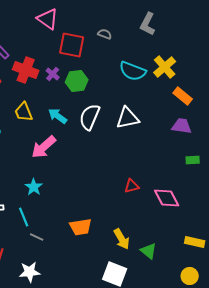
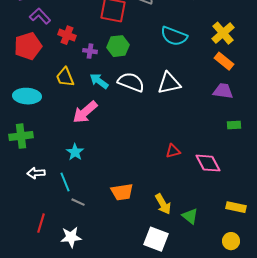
yellow cross: (165, 67) -> (223, 33), moved
red cross: (26, 70) -> (67, 35), size x0.7
purple cross: (53, 74) -> (90, 51), moved, turned -32
white semicircle: (90, 117) -> (131, 82), turned 88

